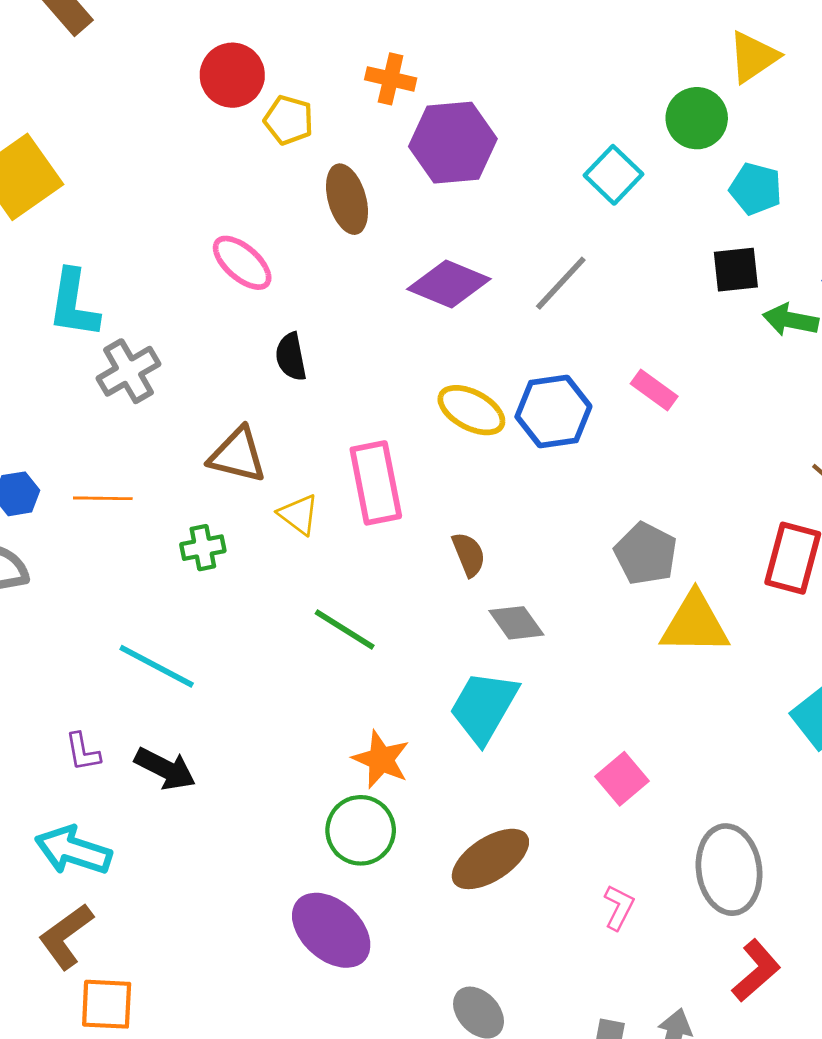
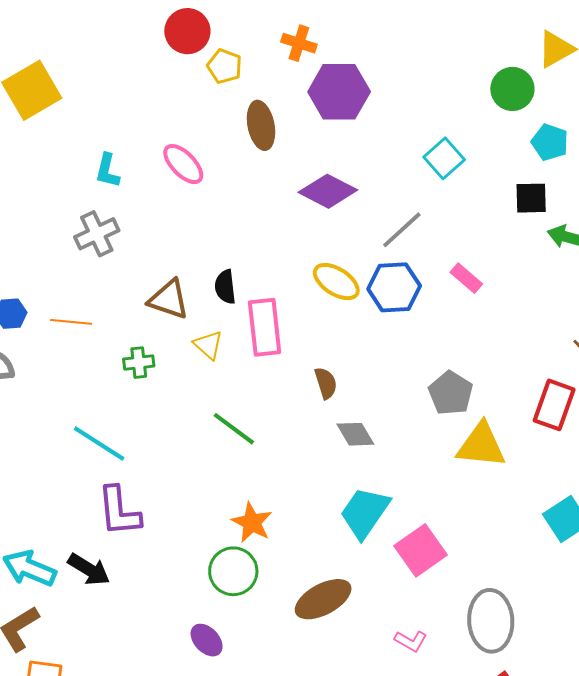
cyan square: (614, 175) -> (444, 158), moved
gray line: (561, 283) -> (402, 230), moved
cyan L-shape: (74, 304) -> (107, 171), moved, size x0.7
black semicircle: (291, 357) -> (225, 287), moved
cyan trapezoid: (484, 707) -> (365, 512), moved
purple L-shape: (83, 752) -> (119, 511), moved, size x1.8
black arrow: (165, 769) -> (89, 569), moved
pink square: (622, 779) -> (421, 550), size x1.4
pink L-shape: (619, 907) -> (411, 641), turned 88
purple ellipse: (331, 930) -> (207, 640), size x0.6

